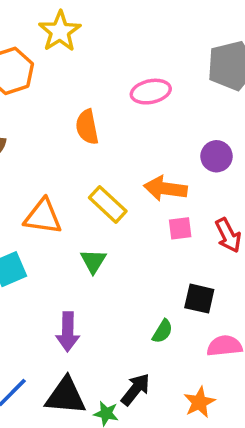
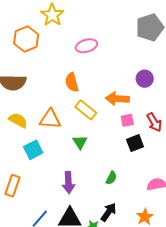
pink ellipse: (151, 92) -> (86, 46), moved
orange semicircle: (87, 127) -> (72, 82), moved
black square: (199, 299) -> (135, 143), moved, turned -30
green semicircle: (162, 331) -> (111, 178), moved

